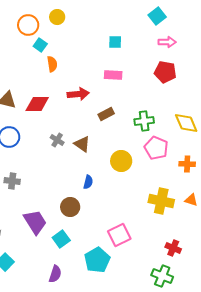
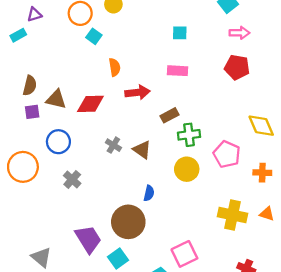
orange semicircle: (52, 64) -> (115, 67), moved
green cross: (144, 121) -> (189, 135), moved
gray cross: (12, 181) -> (72, 179), moved, turned 35
brown circle: (70, 207) -> (128, 222), size x1.5

